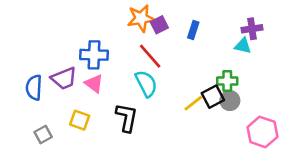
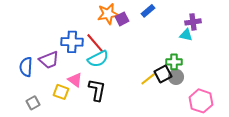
blue rectangle: (193, 30) -> (148, 11), moved, turned 32
red line: (150, 56) -> (95, 43), moved
pink triangle: (94, 84) -> (75, 80), moved
cyan semicircle: (146, 84) -> (98, 59), moved, turned 90

